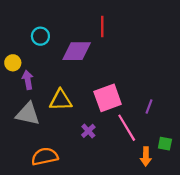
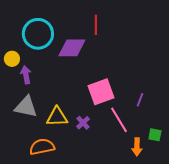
cyan circle: (40, 36) -> (38, 34), size x1.8
yellow triangle: (61, 100) -> (57, 117), moved

